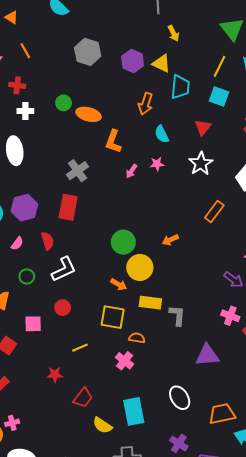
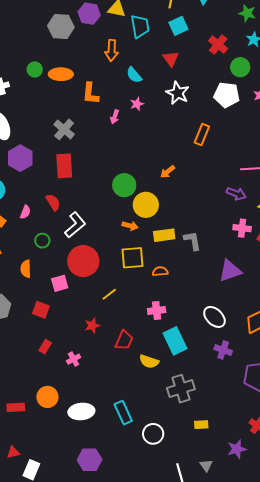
gray hexagon: (88, 52) -> (61, 27), moved
cyan square: (219, 96) -> (178, 26), turned -30
purple hexagon: (24, 208) -> (20, 158), moved
red circle: (63, 308) -> (83, 261), size x2.0
pink cross: (125, 361) -> (157, 311), moved, turned -30
pink cross: (12, 423) -> (74, 359), moved
purple cross: (179, 443) -> (223, 350), moved

